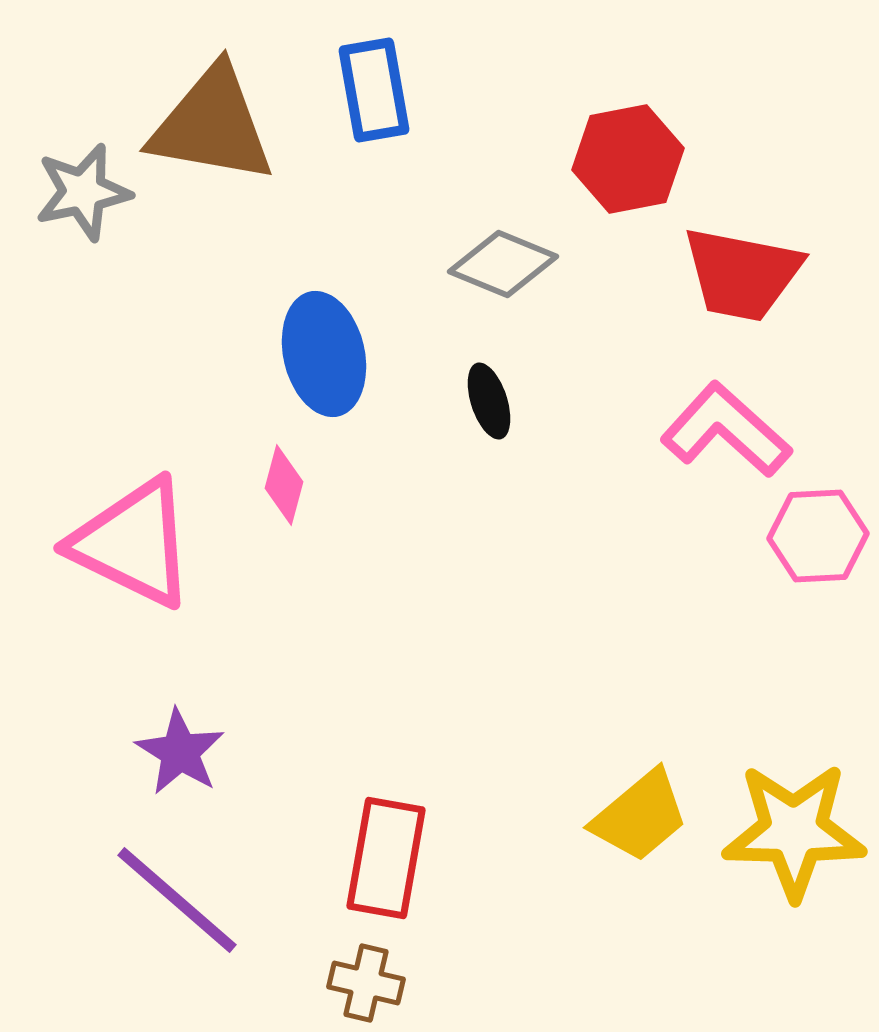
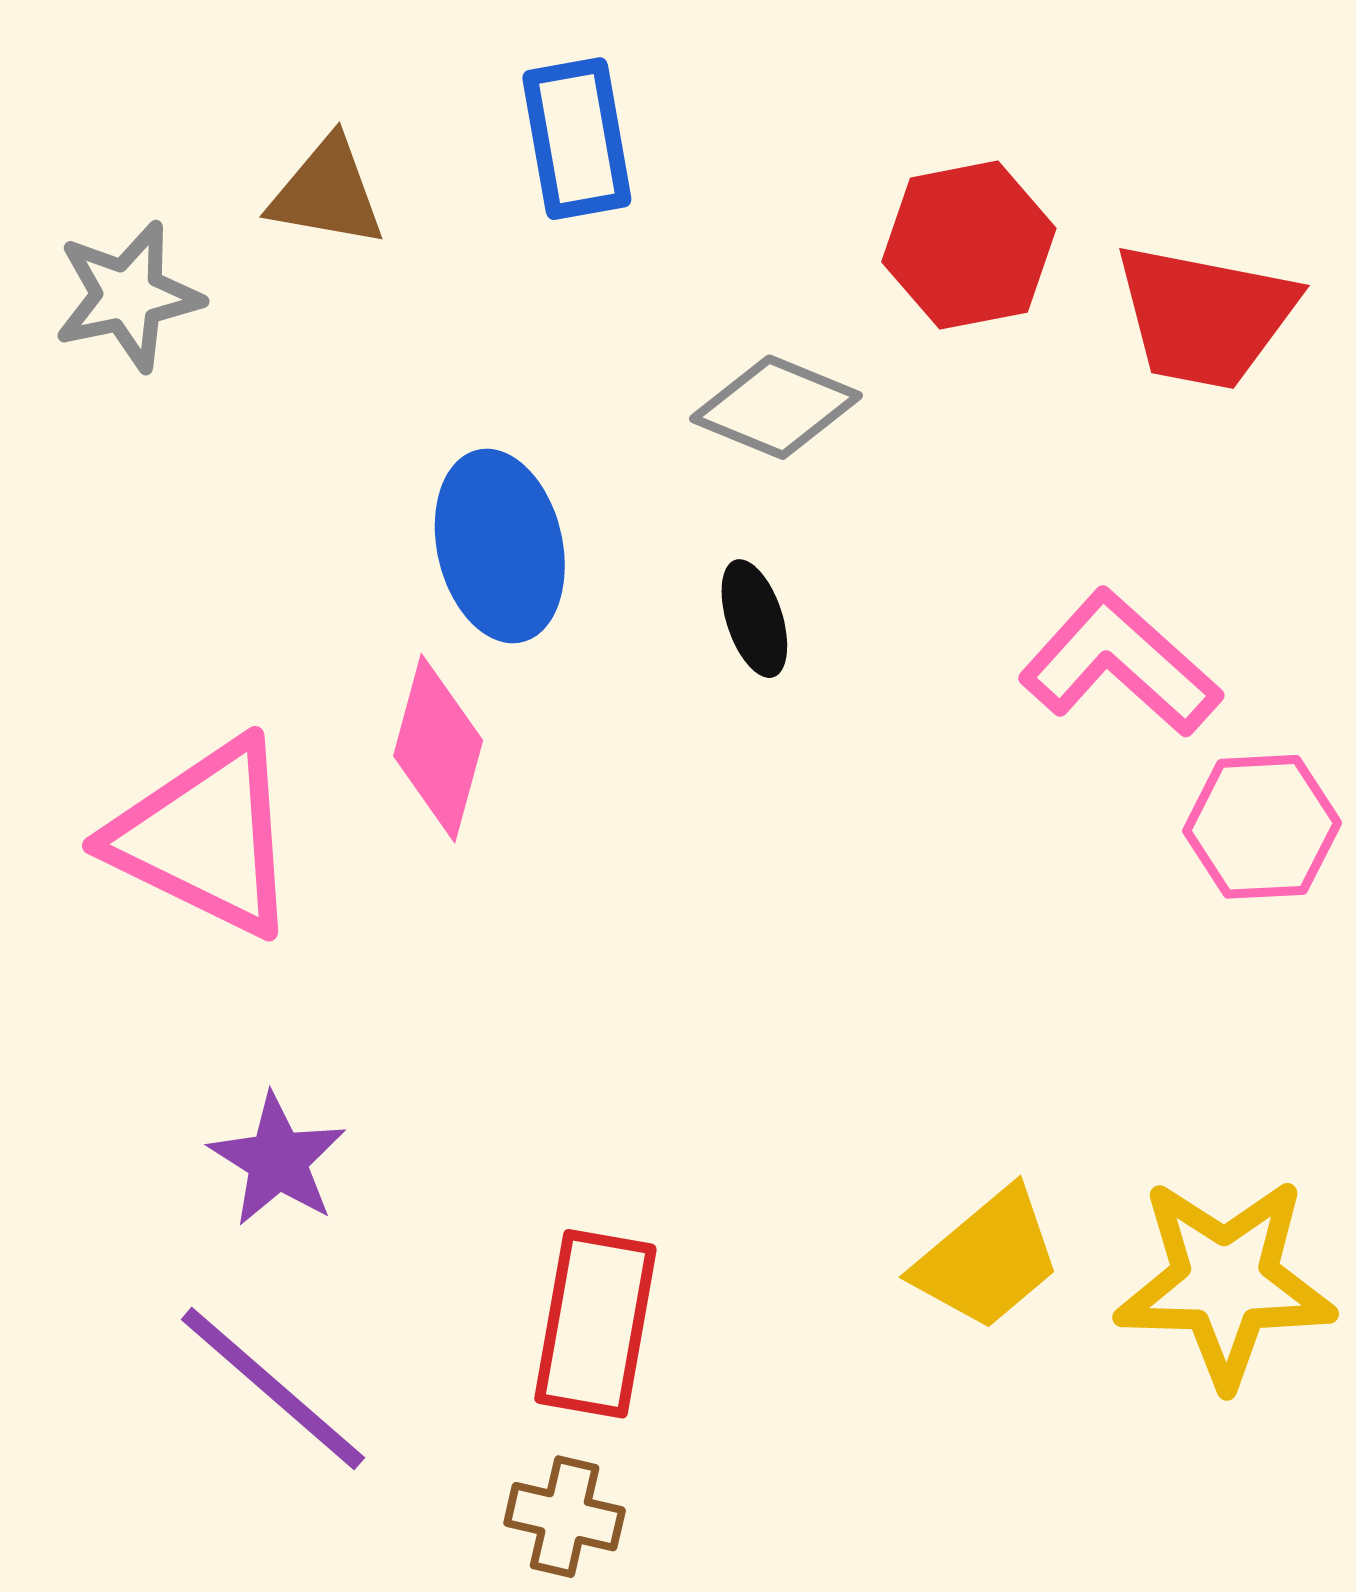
brown triangle: (212, 125) -> (327, 193), size x0.6
red trapezoid: (742, 274) -> (1205, 316), moved
pink diamond: (284, 485) -> (438, 748), size x1.5

